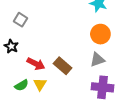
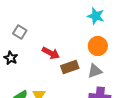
red arrow: (36, 64) -> (51, 53), moved
brown rectangle: (63, 66) -> (70, 67), moved, turned -60

